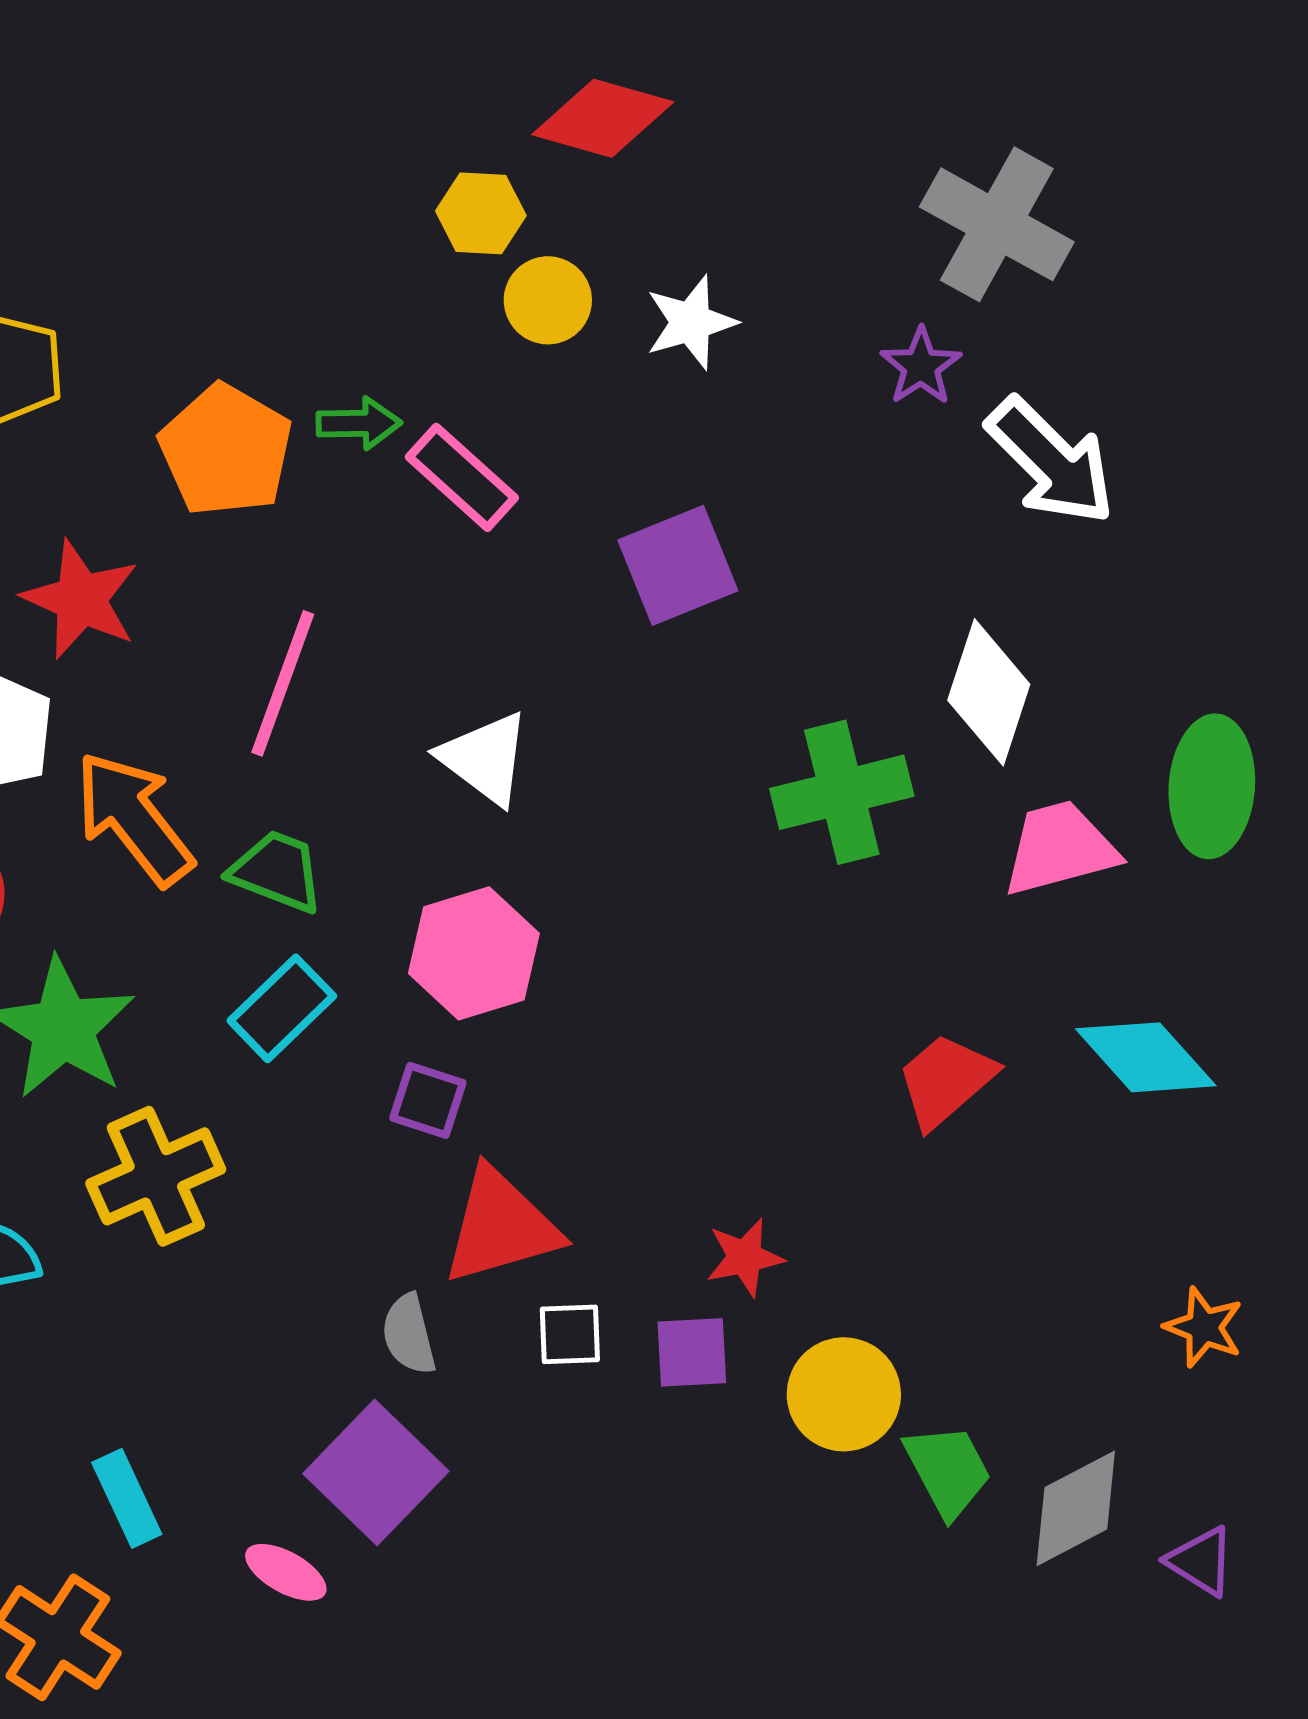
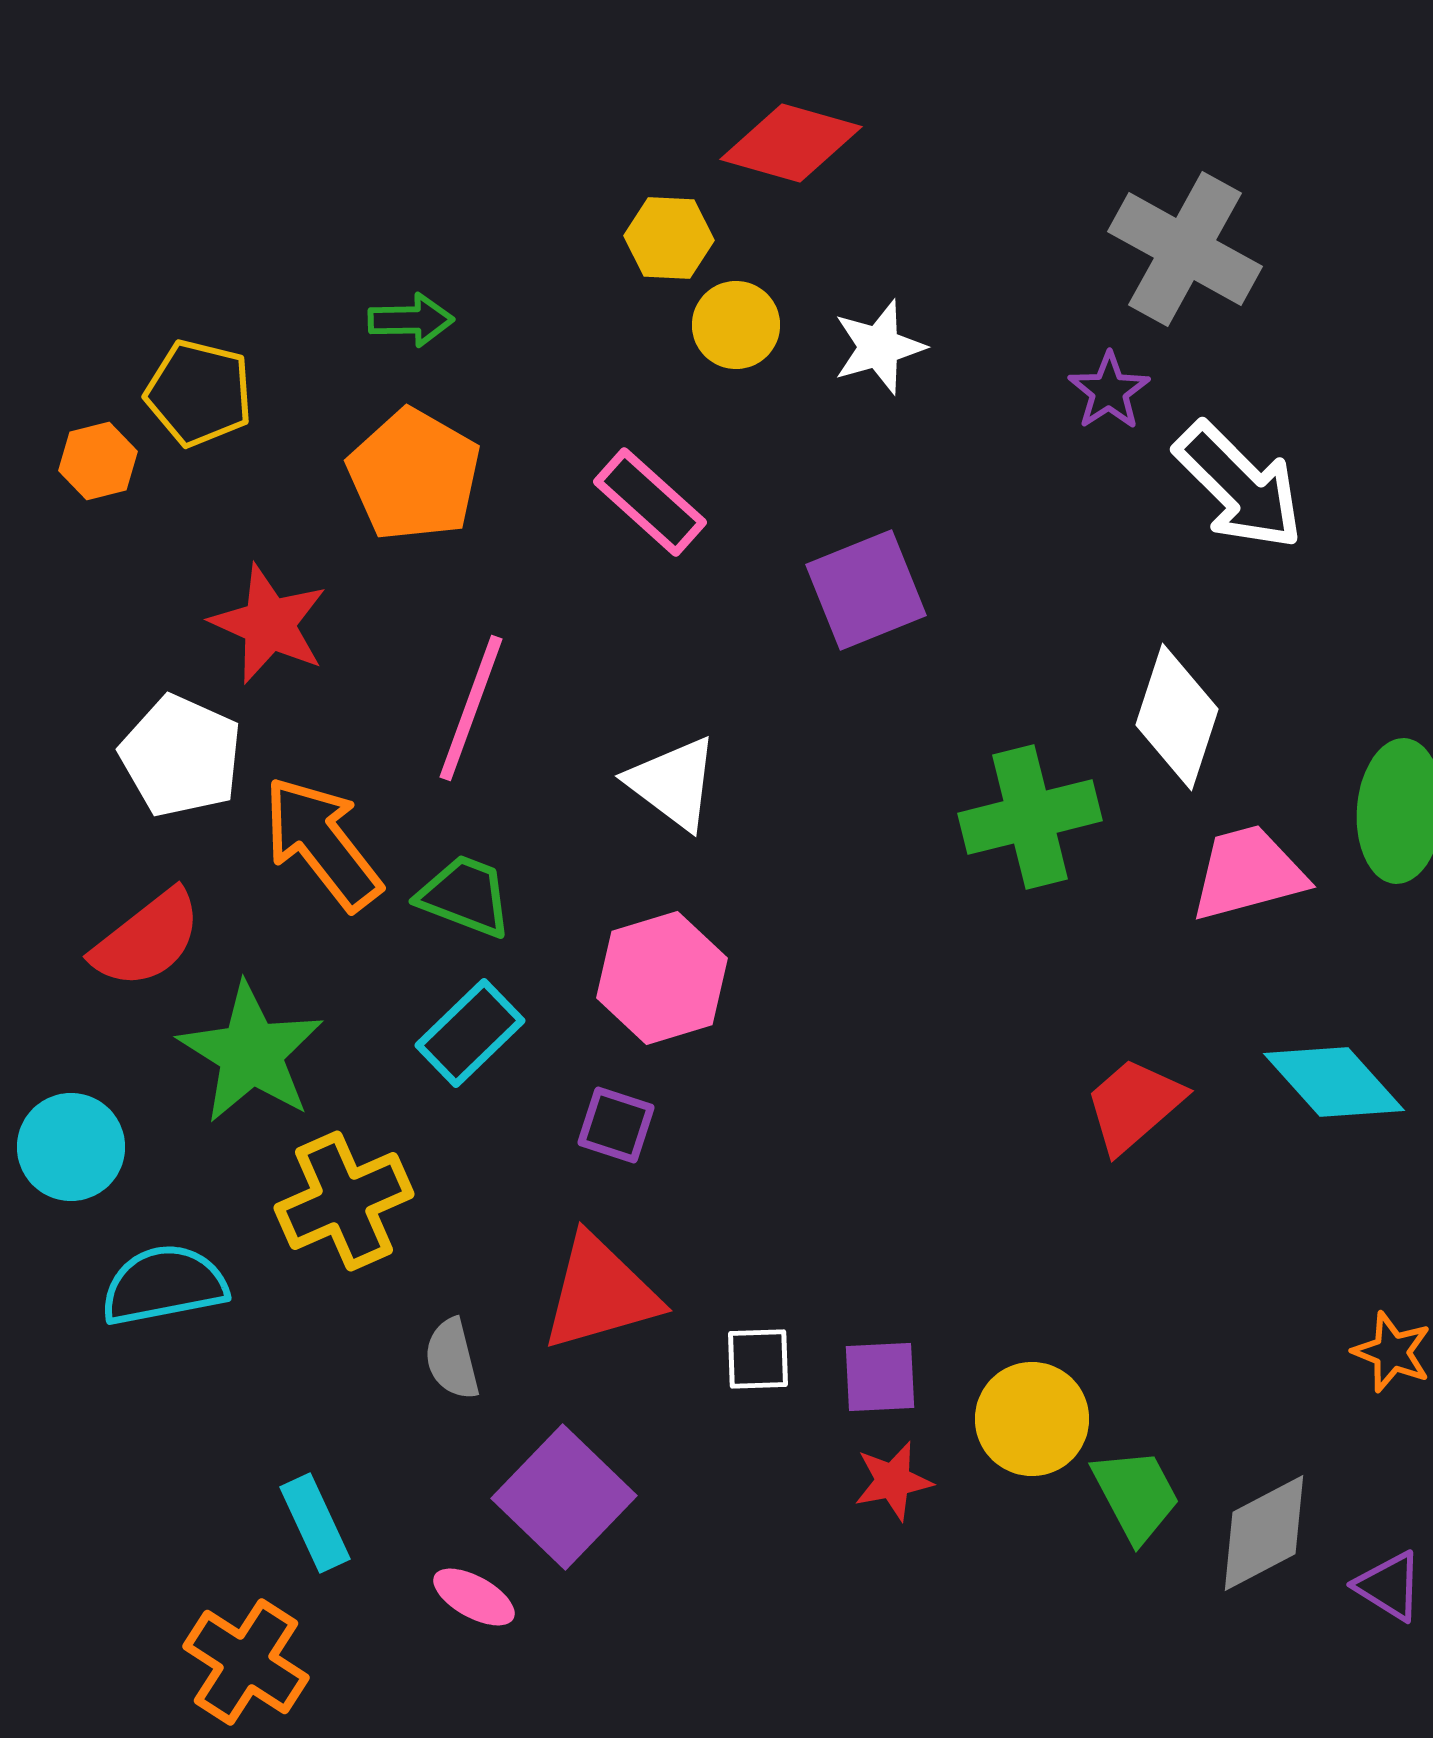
green arrow: (359, 423) -> (411, 320), moved
red triangle: (501, 1226) -> (600, 1293), moved
red star: (745, 1257) -> (893, 1481), moved
gray semicircle: (409, 1334) -> (452, 1359), moved

